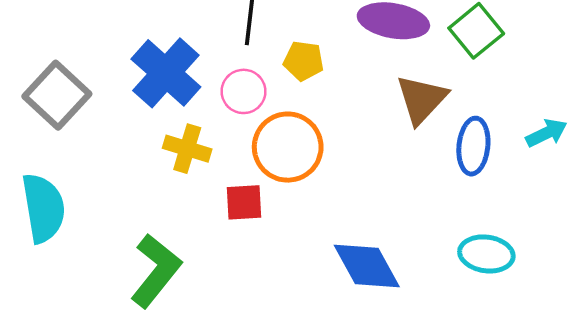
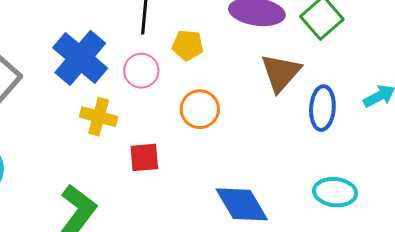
orange circle: (288, 147) -> (200, 109), moved, size x0.7

